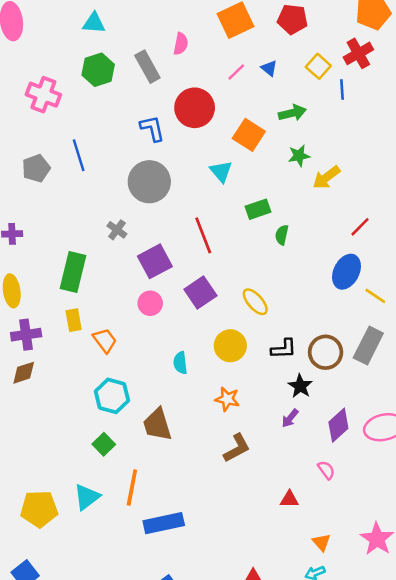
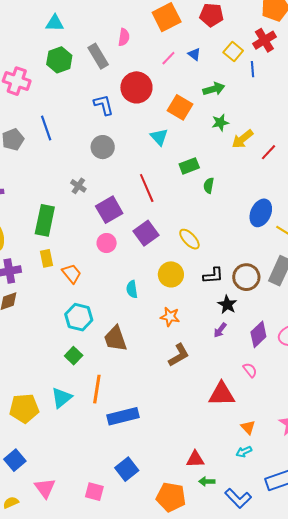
gray circle: (149, 182) -> (103, 147), size x0.7
red line: (360, 227) -> (268, 152), moved
red triangle: (289, 499) -> (222, 394), size x1.8

